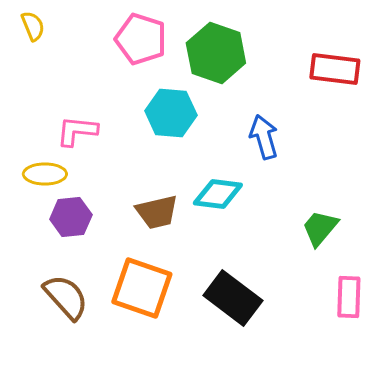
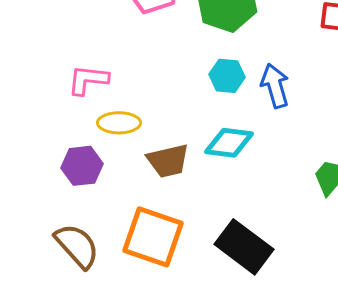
cyan hexagon: (171, 113) -> (227, 76), moved, size x0.7
yellow ellipse: (45, 174) -> (119, 123), moved

